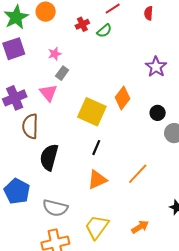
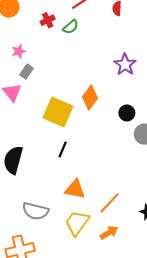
orange line: (138, 174) -> (110, 203), moved
orange triangle: (97, 180) -> (75, 189), moved, turned 35
gray semicircle: (55, 208) -> (35, 211), moved
yellow trapezoid: (97, 227) -> (77, 223), moved

